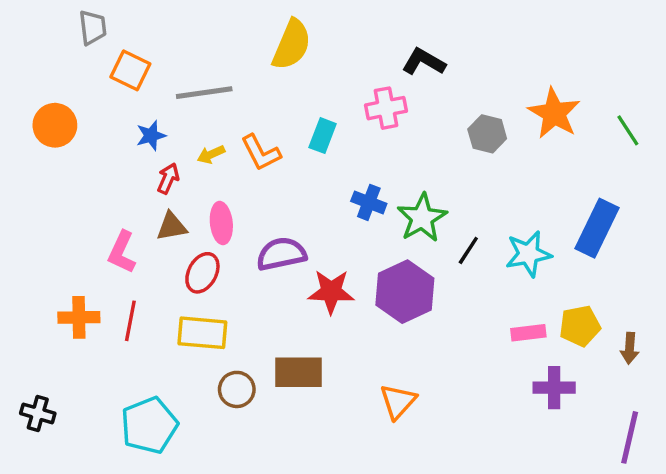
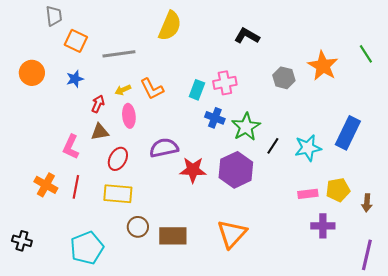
pink cross: (386, 108) -> (225, 83), moved
green line: (628, 130) -> (366, 54), moved
blue star: (151, 136) -> (75, 79), moved
cyan rectangle: (323, 136) -> (197, 90), moved
pink ellipse: (221, 223) -> (129, 116), moved
orange cross: (79, 317) -> (46, 185), turned 30
brown rectangle: (299, 372) -> (173, 236), moved
orange triangle: (398, 401) -> (232, 234), size x1.4

